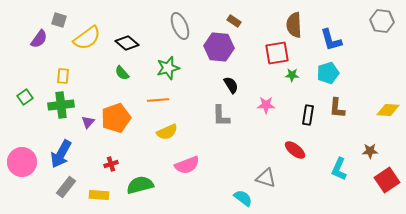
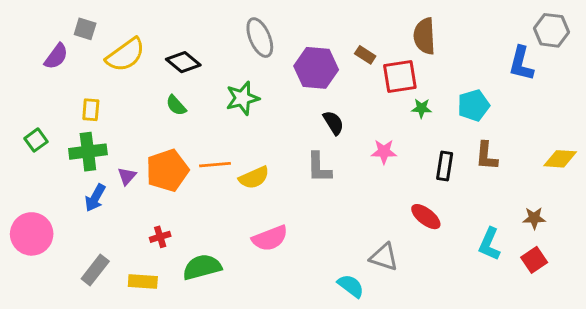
brown rectangle: (234, 21) -> (365, 55), moved
blue L-shape: (331, 40) -> (521, 64), moved, turned 30
orange line: (158, 100) -> (215, 165), moved
yellow semicircle: (167, 132) -> (254, 178), moved
blue arrow: (61, 154) -> (95, 198), moved, size x0.7
red square: (387, 180) -> (534, 260), moved, size x0.7

